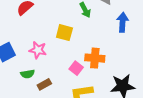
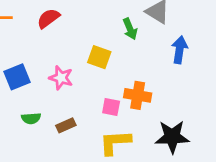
pink square: (76, 68) -> (111, 107), turned -32
green semicircle: (27, 74) -> (31, 118), moved

